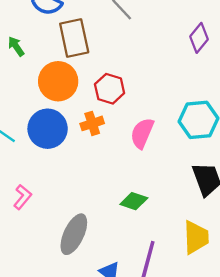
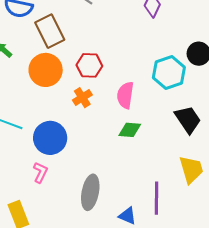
blue circle: (48, 129) -> (50, 138), moved
green diamond: (134, 201) -> (130, 130), moved

